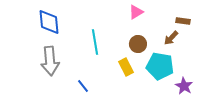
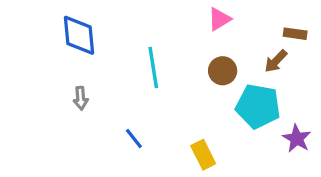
gray arrow: (50, 61) -> (81, 98), size x0.5
yellow rectangle: (126, 67) -> (203, 155), moved

